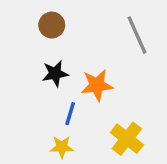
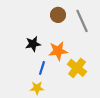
brown circle: (52, 25) -> (58, 15), moved
yellow cross: (127, 139) -> (77, 68), moved

